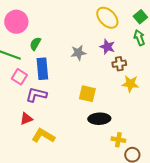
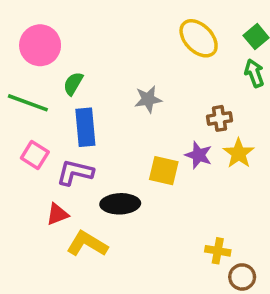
purple star: (107, 47) -> (199, 155), moved
pink square: (19, 77) -> (35, 155), moved
yellow star: (130, 84) -> (239, 153), turned 30
black ellipse: (99, 119) -> (120, 204), moved

